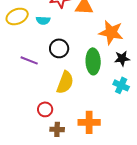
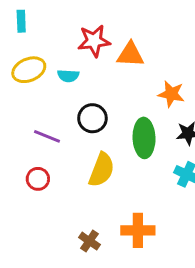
orange star: (111, 32) -> (171, 94), size x0.7
red circle: (45, 109) -> (38, 179), moved
brown cross: (57, 129) -> (89, 241), turned 32

